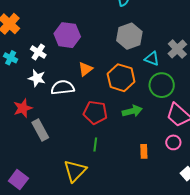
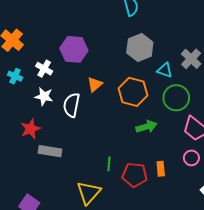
white semicircle: (63, 88) -> (72, 105), turned -70
red pentagon: (95, 112) -> (135, 175), moved
gray rectangle: (40, 130) -> (50, 151), turned -50

